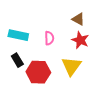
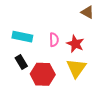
brown triangle: (78, 19) -> (88, 12), moved
red star: (80, 40) -> (75, 44), moved

